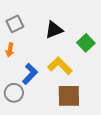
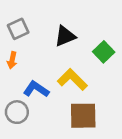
blue L-shape: (30, 74) -> (36, 89), turned -100

